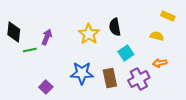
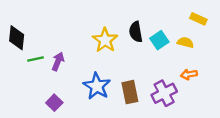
purple arrow: (47, 37) -> (58, 61), moved
cyan square: (126, 53) -> (159, 40), moved
blue star: (82, 73) -> (97, 86), turned 30

